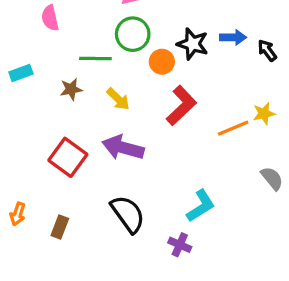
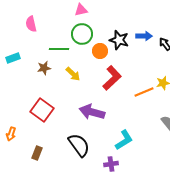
purple arrow: (123, 148) -> (92, 112), moved
orange arrow: (18, 214) -> (11, 134), moved
purple cross: (180, 245) -> (111, 164), turned -32

